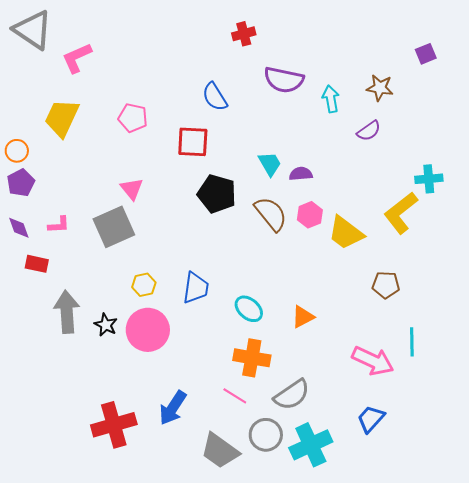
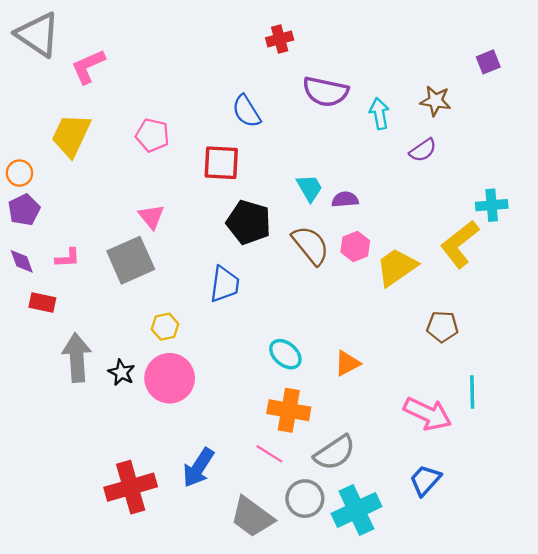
yellow trapezoid: (346, 233) -> (397, 267), turned 108
blue trapezoid: (196, 288) -> (225, 284), moved

